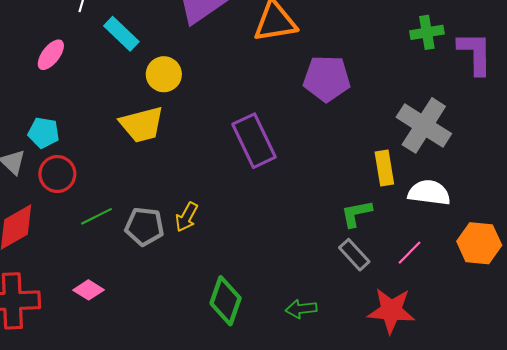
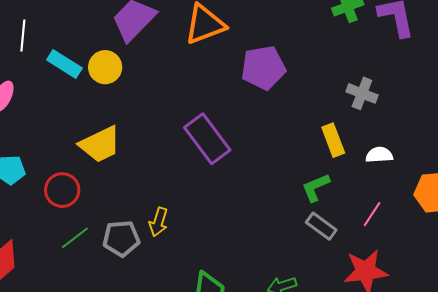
yellow circle: (164, 74) -> (105, 67), moved
gray cross: (424, 125) -> (362, 93), size x0.6
red circle: (57, 174) -> (62, 190), moved
white semicircle: (429, 193) -> (379, 155), size x0.7

